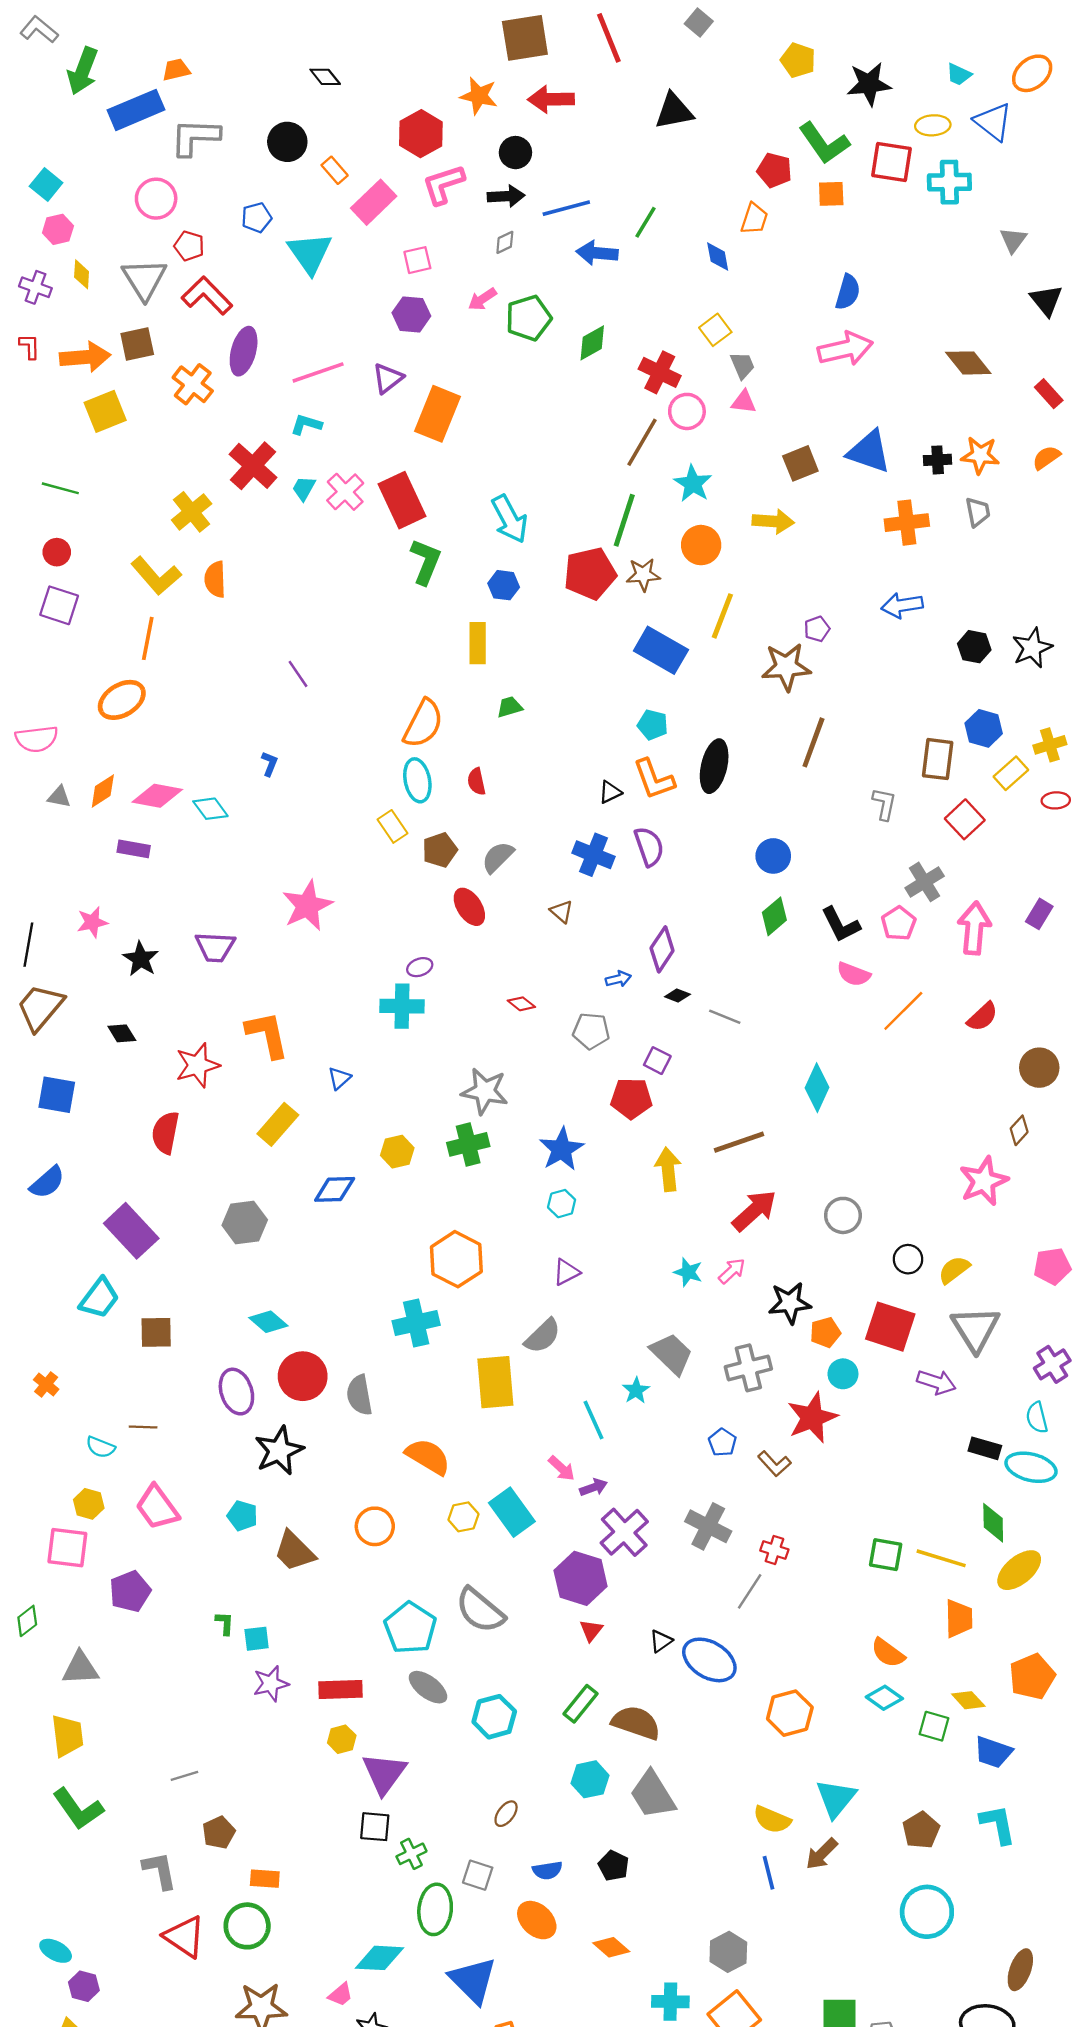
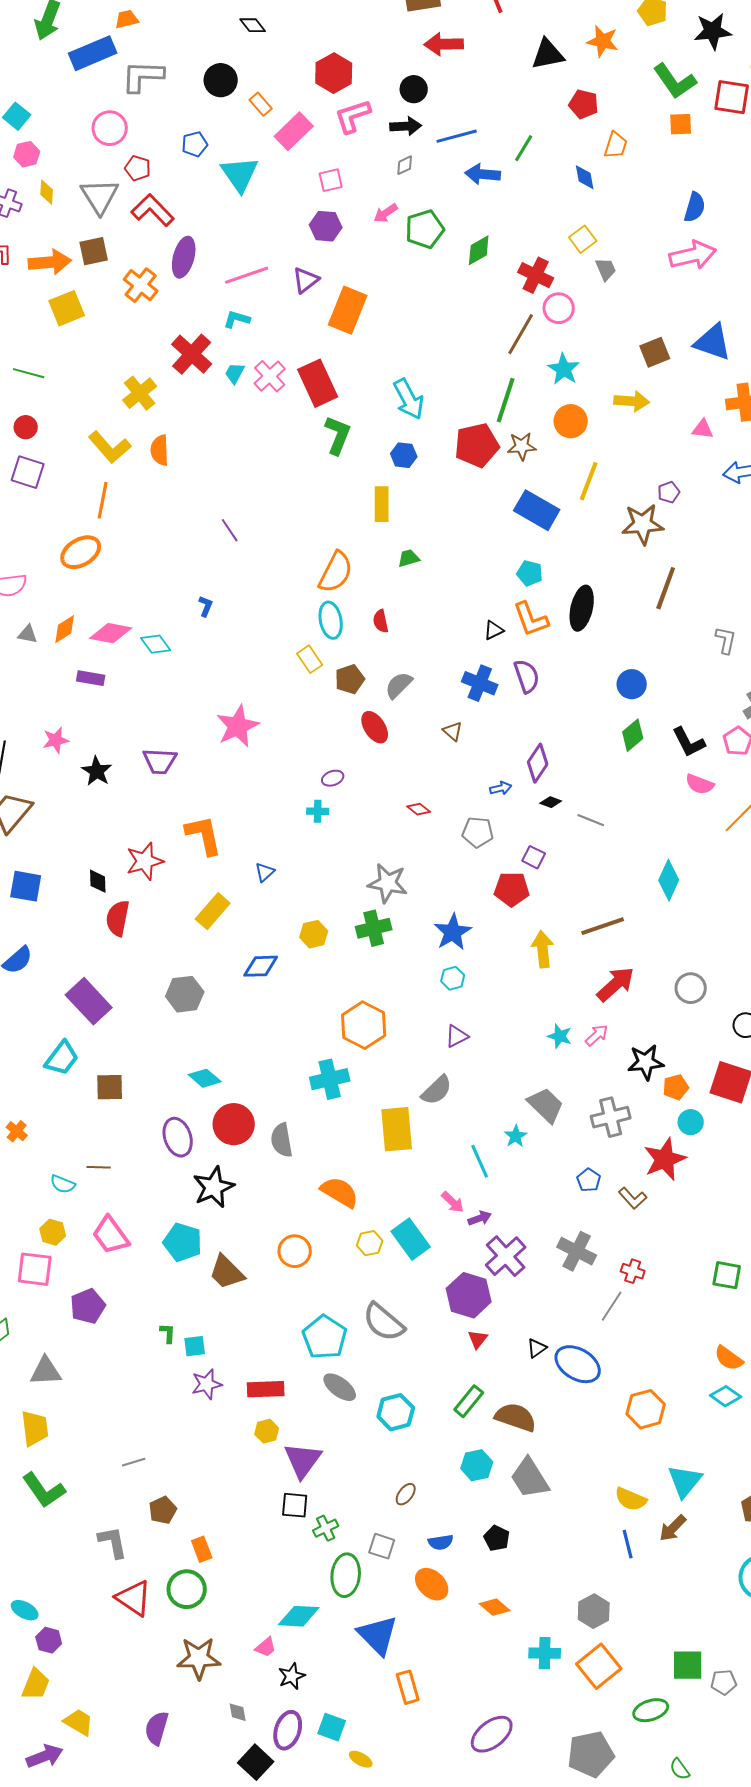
orange star: (479, 96) -> (603, 41), moved
red pentagon: (774, 170) -> (584, 104), moved
pink triangle: (744, 402) -> (703, 429), moved
cyan cross: (402, 1006) -> (318, 811), size x0.6
black diamond: (122, 1033) -> (98, 881), moved, turned 30
cyan pentagon: (242, 1516) -> (183, 1242), size x1.5
orange rectangle: (265, 1879) -> (202, 1549), turned 65

